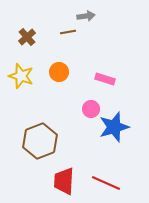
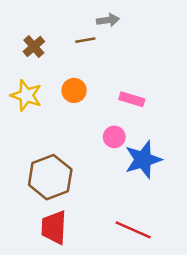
red trapezoid: (64, 181) -> (54, 227), moved

